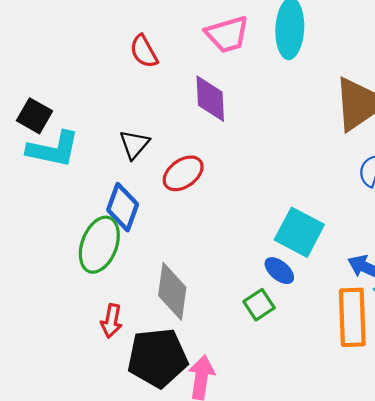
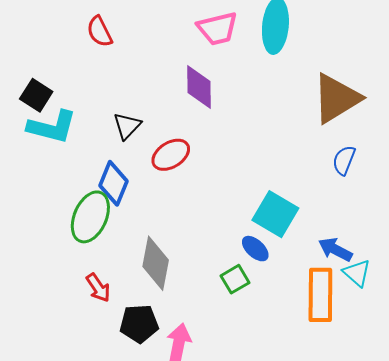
red semicircle: (144, 51) -> (100, 32), moved
red arrow: (111, 321) -> (98, 288), turned -48
black pentagon: (158, 358) -> (139, 324), size x0.7

